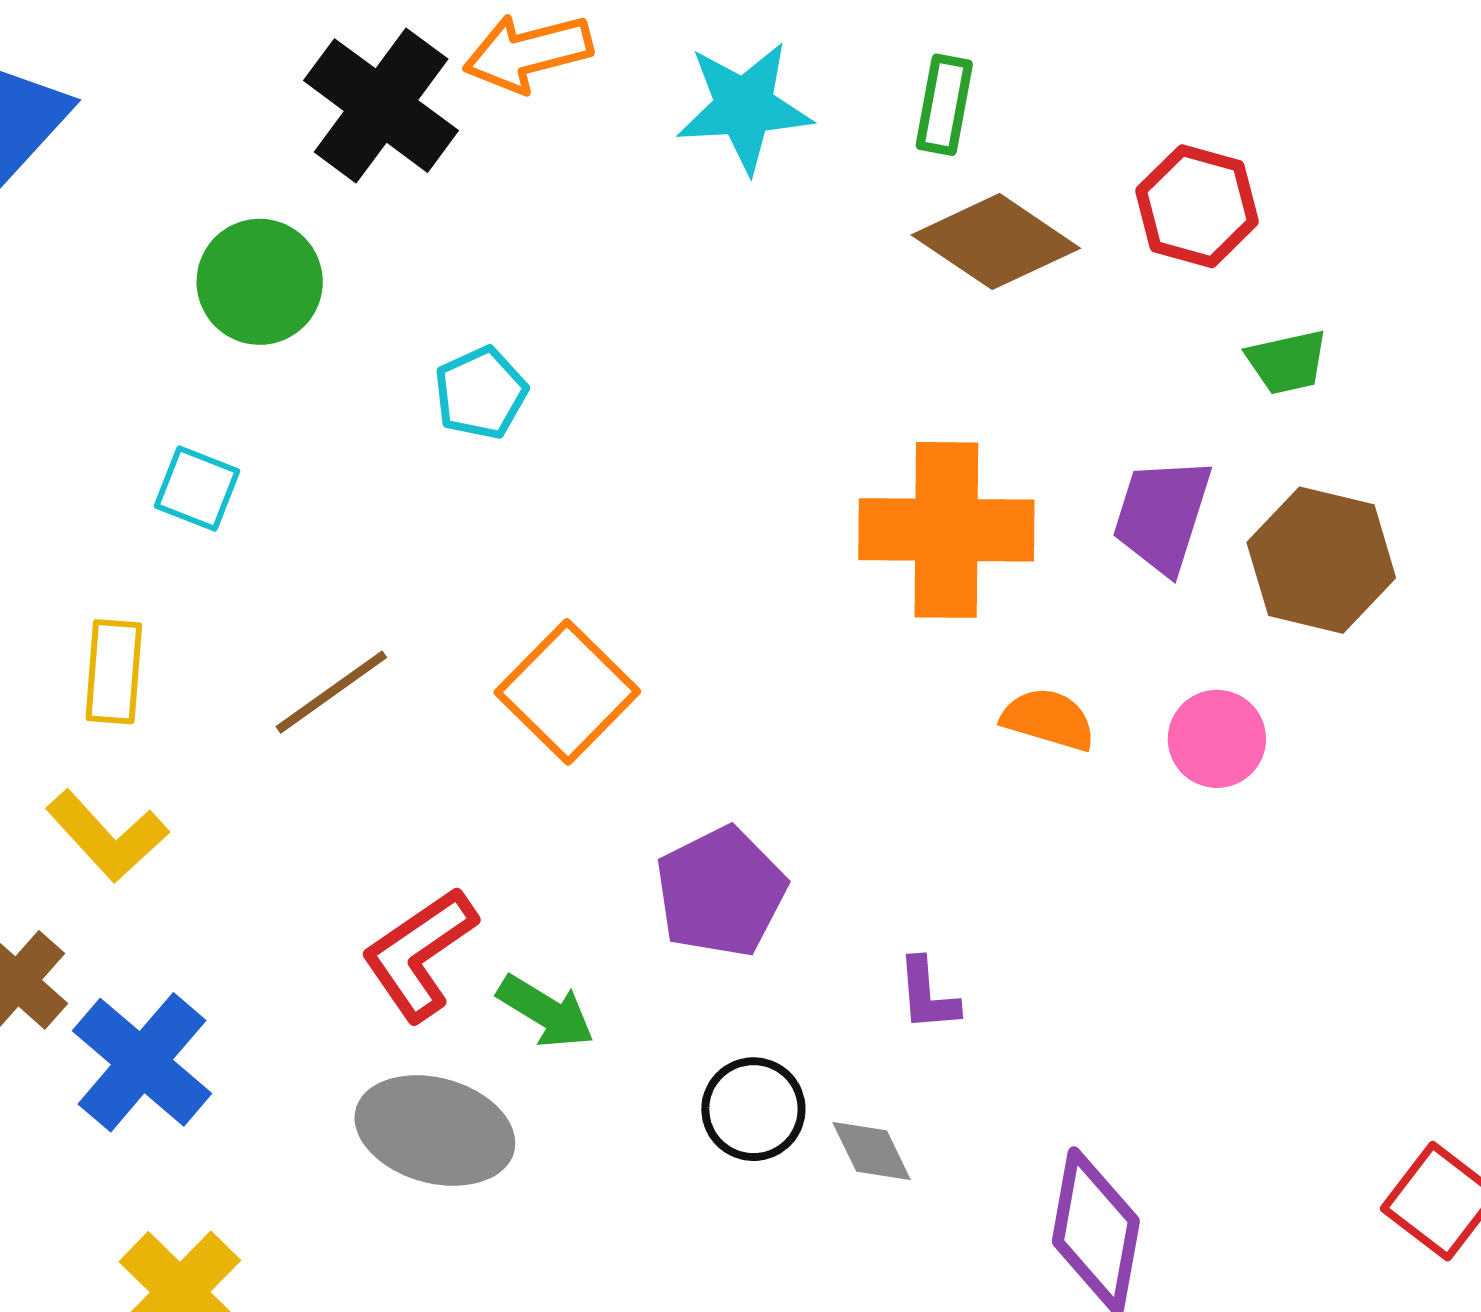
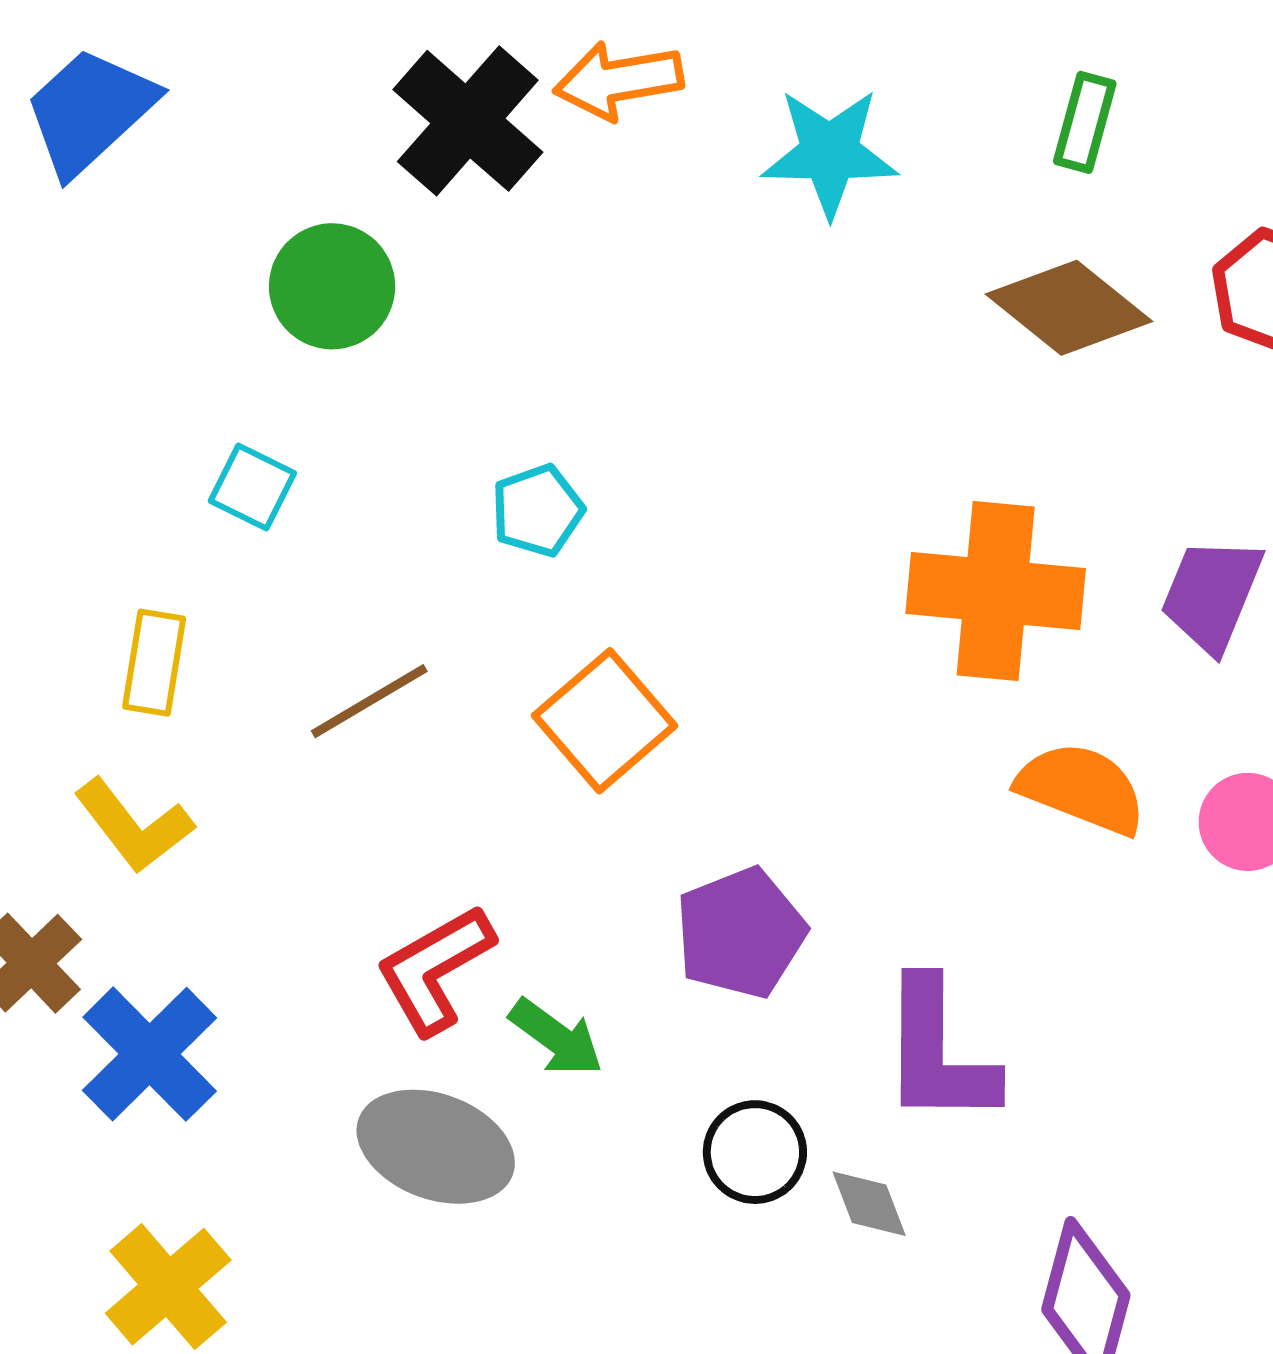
green rectangle: (944, 105) -> (1085, 122), moved
cyan pentagon: (481, 393) -> (537, 511), moved
orange semicircle: (1048, 719) -> (1081, 788), size x1.4
purple L-shape: (928, 995) -> (938, 1052), size x2.0

